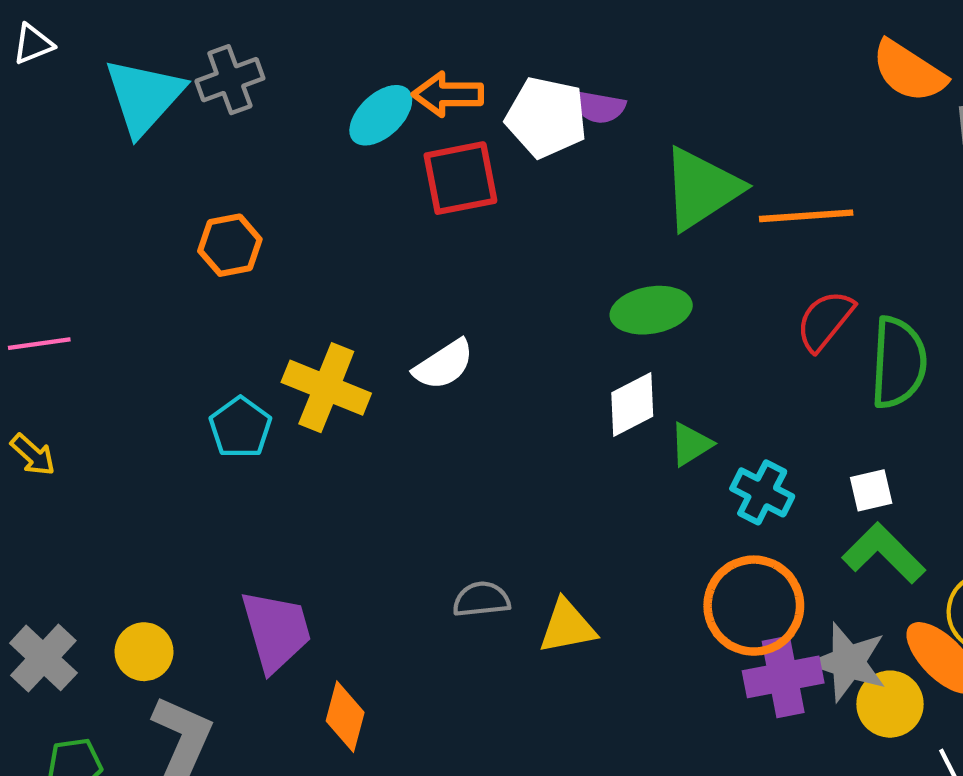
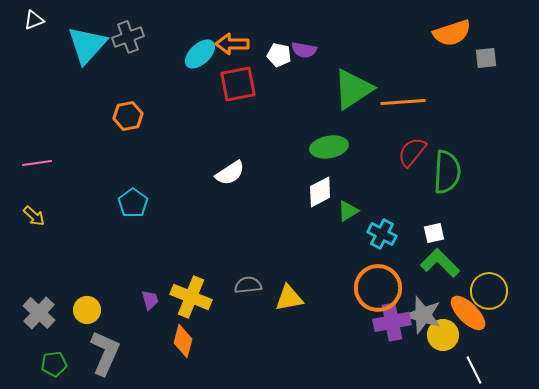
orange semicircle: (909, 71) -> (452, 33), turned -51
white pentagon: (546, 117) -> (279, 55), size x0.6
yellow cross: (326, 388) -> (191, 297), moved
purple trapezoid: (276, 631) -> (150, 300), size x0.5

